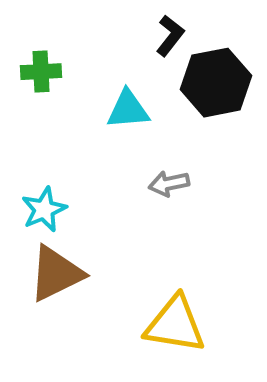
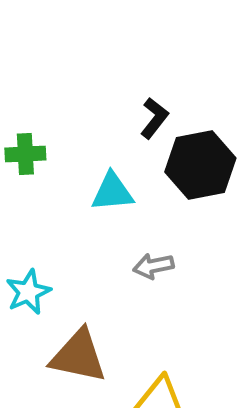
brown triangle: (56, 274) -> (78, 356), moved, turned 38

